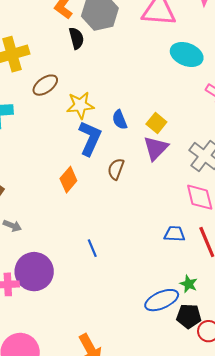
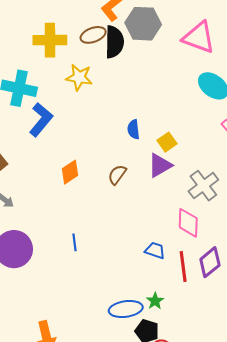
black semicircle: (76, 38) -> (114, 42), size x1.5
brown ellipse: (45, 85) -> (93, 35), moved
yellow star: (80, 105) -> (79, 77), moved
blue L-shape: (90, 138) -> (41, 120), moved

